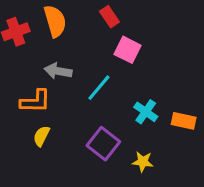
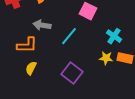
cyan cross: (146, 112) -> (114, 36), moved
yellow star: (143, 162) -> (106, 58), moved

